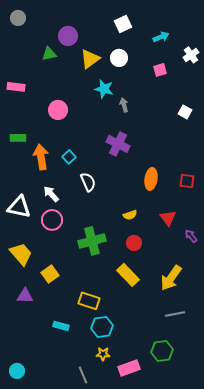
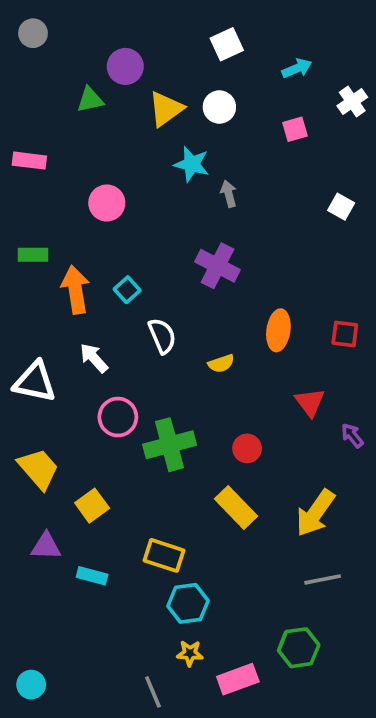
yellow semicircle: (130, 215) -> (221, 364), moved
pink circle: (52, 220) -> (118, 417), moved
cyan rectangle: (61, 326) -> (92, 576), moved

